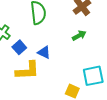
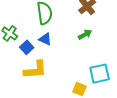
blue triangle: (44, 52) -> (45, 39), moved

